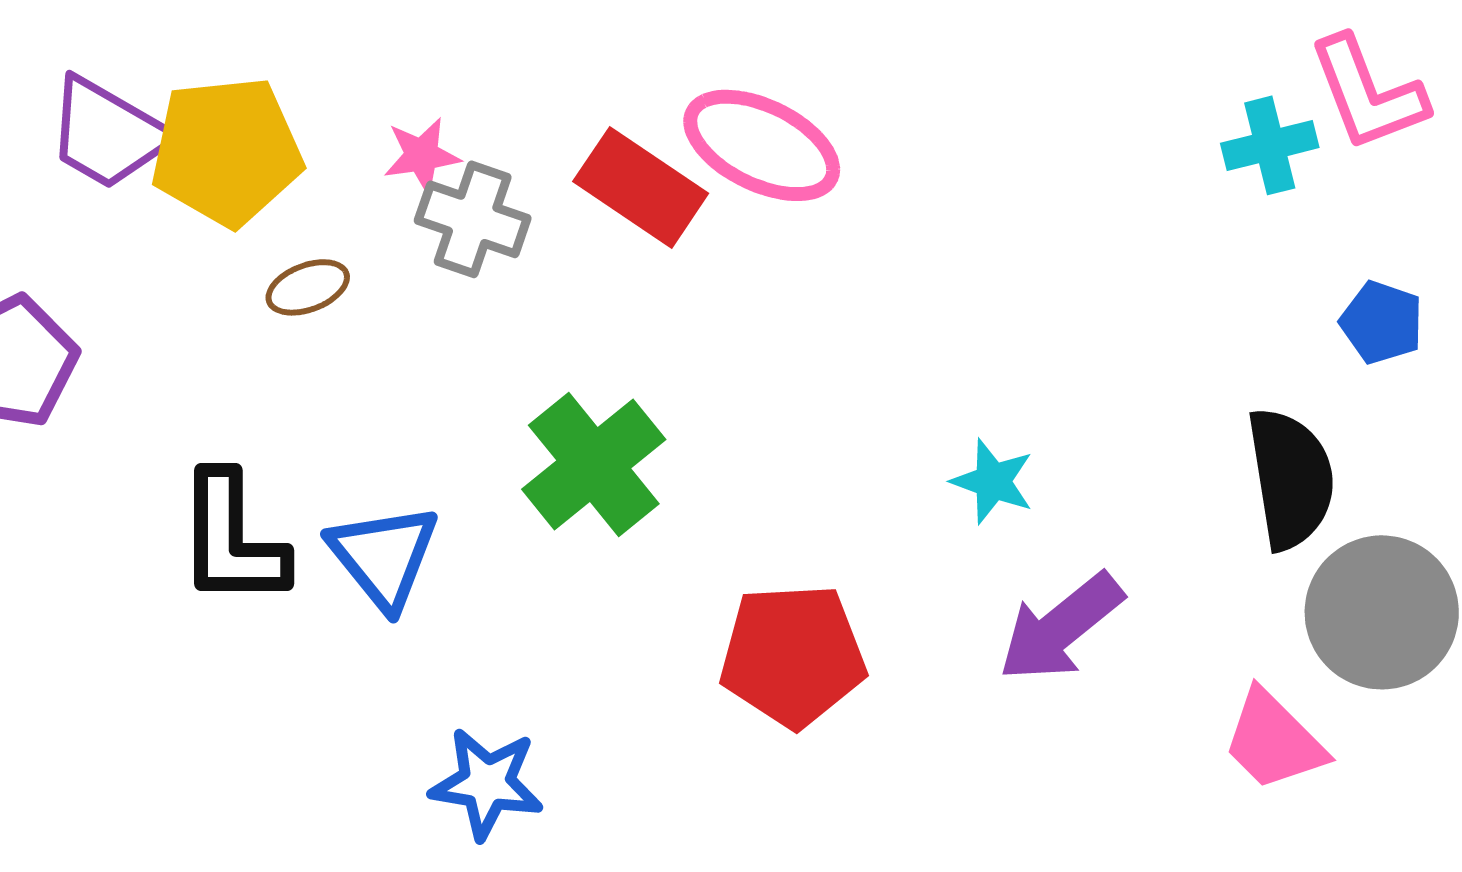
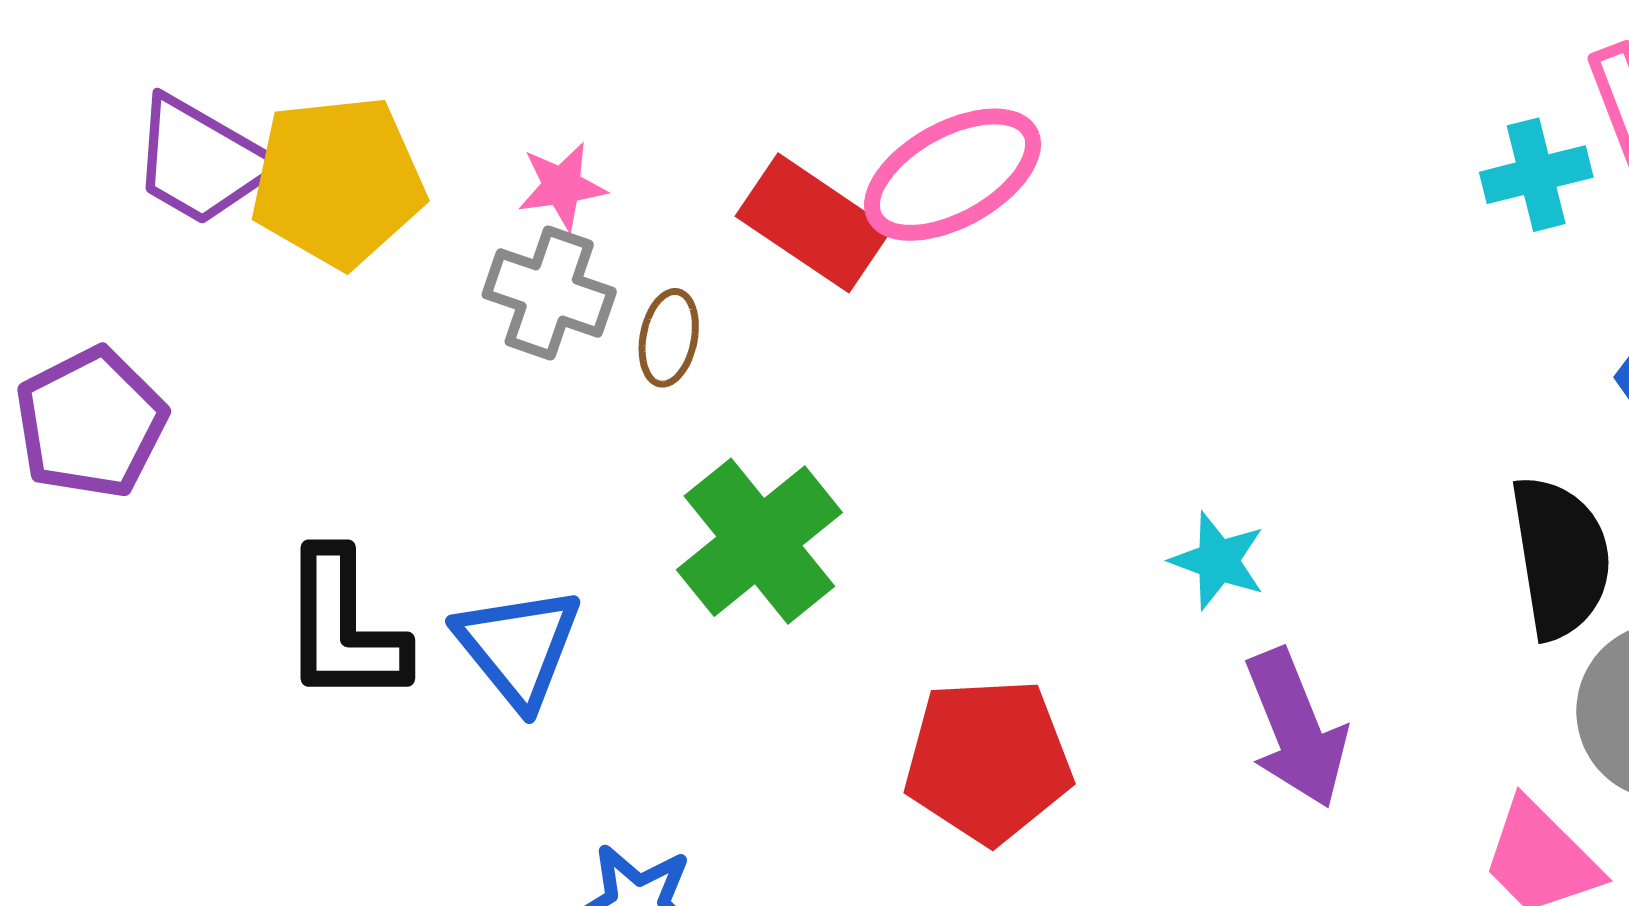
pink ellipse: (762, 145) -> (953, 175), turned -55
gray cross: (473, 219) -> (549, 293), moved
brown ellipse: (308, 287) -> (669, 338), moved, turned -58
purple arrow: (1061, 627) -> (1296, 728), turned -73

